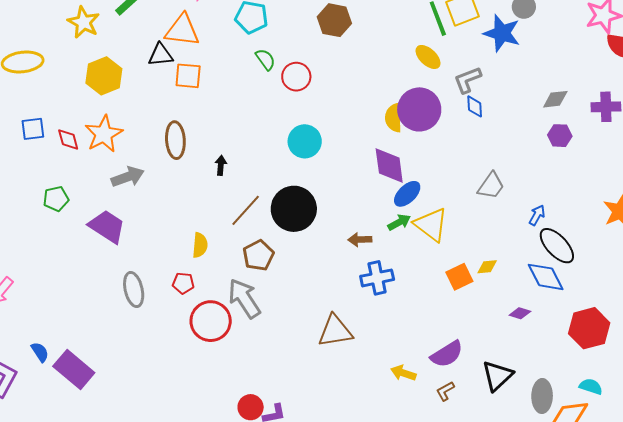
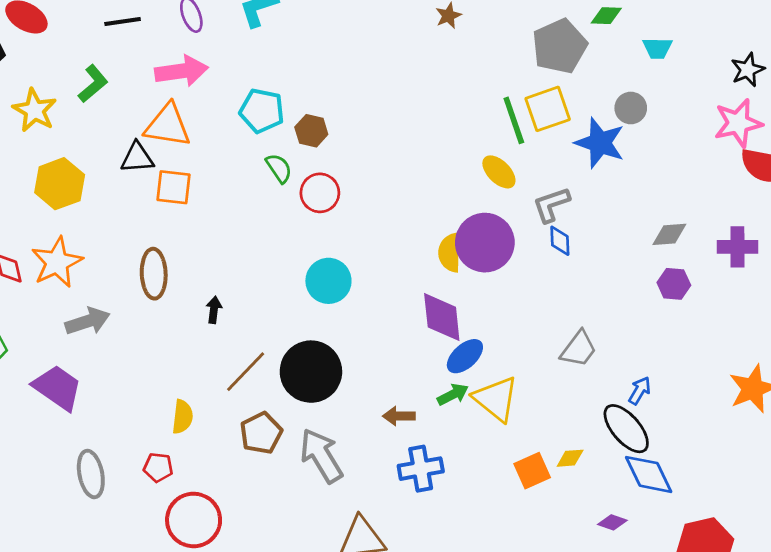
brown hexagon: (334, 20) -> (311, 131), moved, size x0.7
black ellipse: (557, 246) -> (626, 429), moved
gray arrow: (244, 298) -> (321, 456), moved

